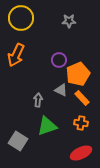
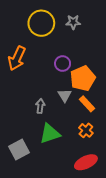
yellow circle: (21, 18) -> (41, 23), moved
gray triangle: (61, 90) -> (65, 95), turned 32
orange cross: (81, 123) -> (86, 130), turned 32
gray square: (18, 141) -> (19, 150), turned 30

